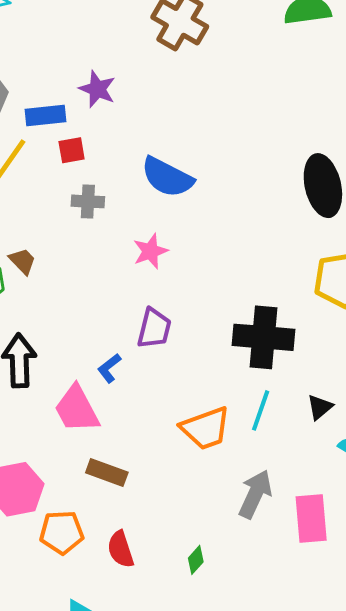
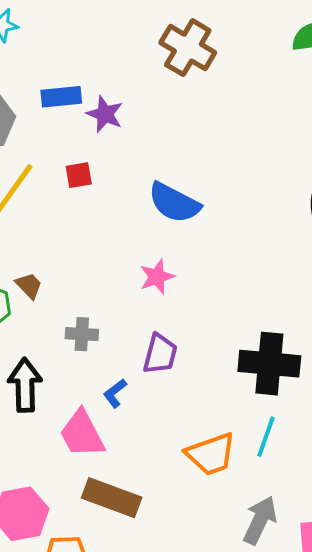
blue rectangle: (45, 116) -> (61, 97), moved
gray cross: (88, 201) -> (82, 334), moved
brown rectangle: (107, 472) -> (112, 498), size x1.4

